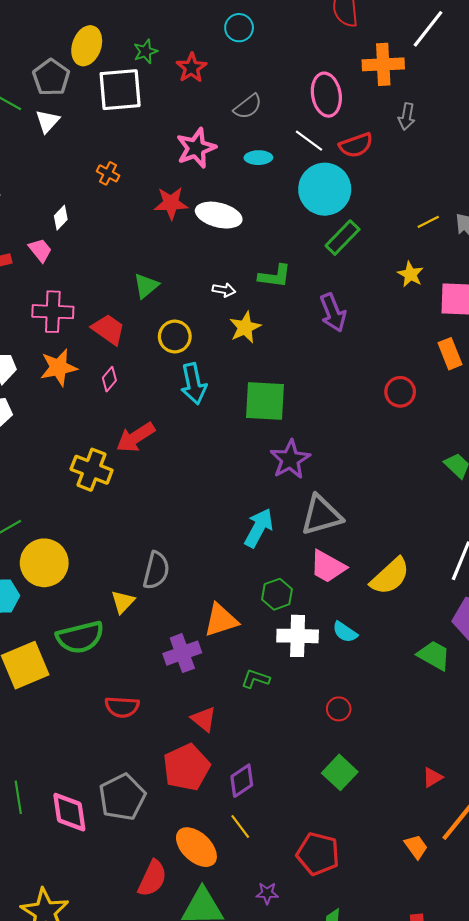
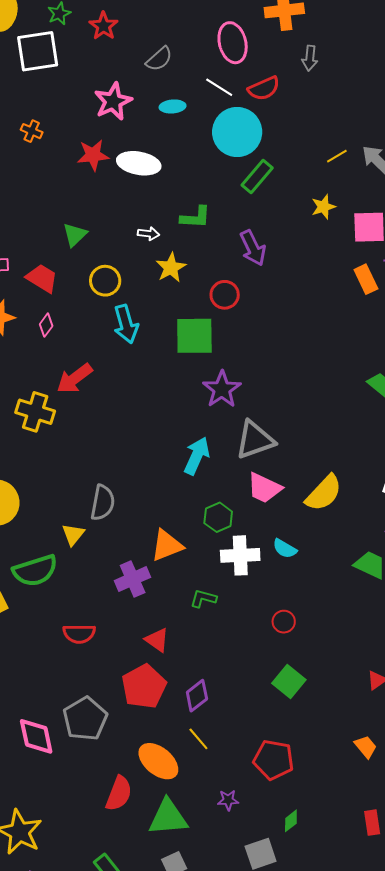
yellow star: (410, 274) -> (323, 207), turned 30
red circle: (400, 392) -> (225, 295), moved

